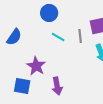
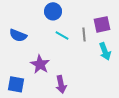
blue semicircle: (14, 37) -> (18, 35), turned 78
blue square: (22, 86) -> (16, 84), moved

